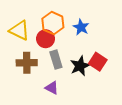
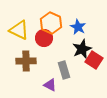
gray rectangle: (56, 60) -> (64, 70), moved
black star: (80, 66) -> (82, 49), moved

